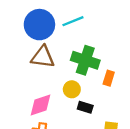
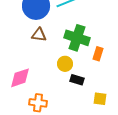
brown triangle: (43, 57) -> (39, 35), size x0.7
pink diamond: (41, 105) -> (20, 78), moved

